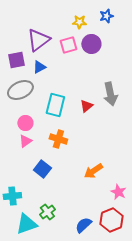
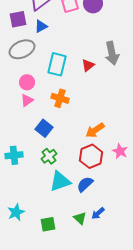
green cross: (47, 212) -> (49, 156), moved
red hexagon: (111, 220) -> (91, 156), moved
cyan triangle: (26, 224) -> (60, 181), moved

